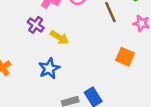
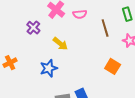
purple cross: (36, 25) -> (33, 28), moved

